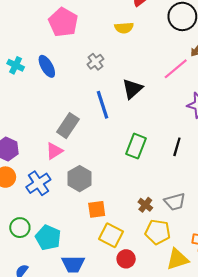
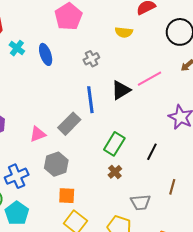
pink line: (176, 69) -> (150, 79), moved
gray rectangle: (68, 126) -> (69, 124), moved
blue cross: (38, 183) -> (17, 176), moved
brown cross: (145, 205) -> (115, 172), moved

